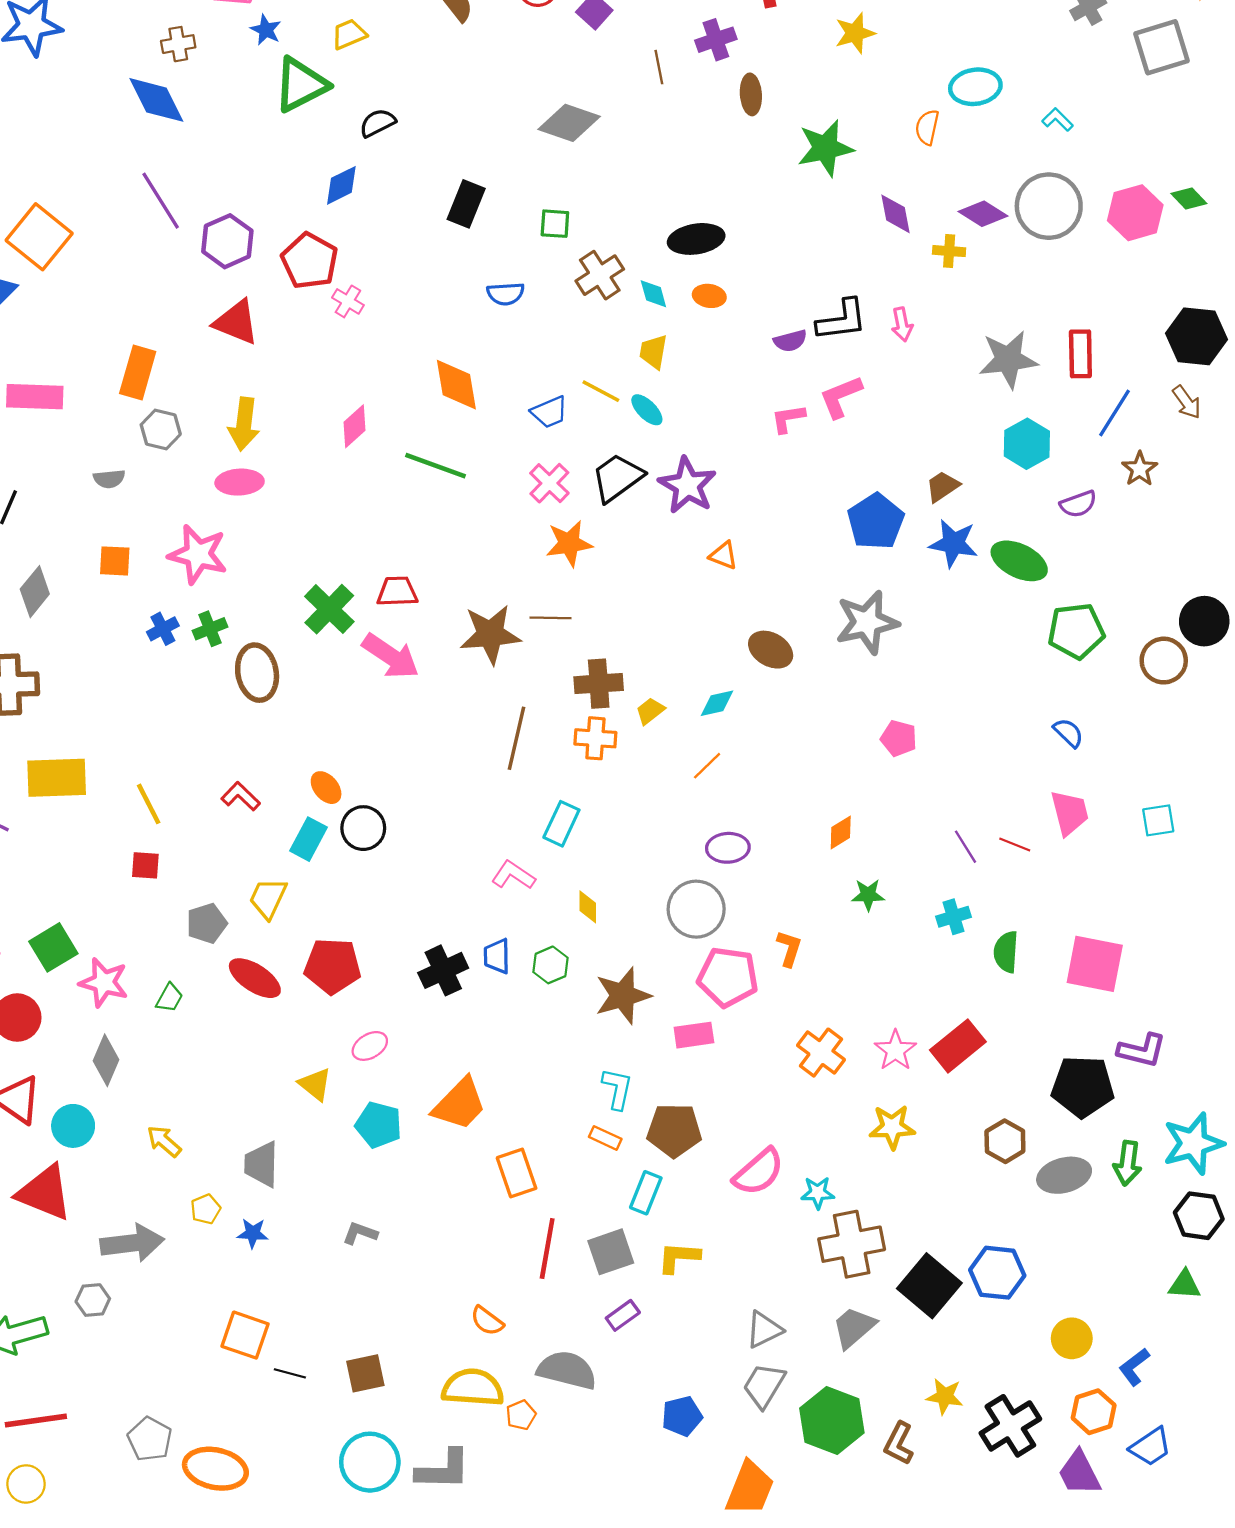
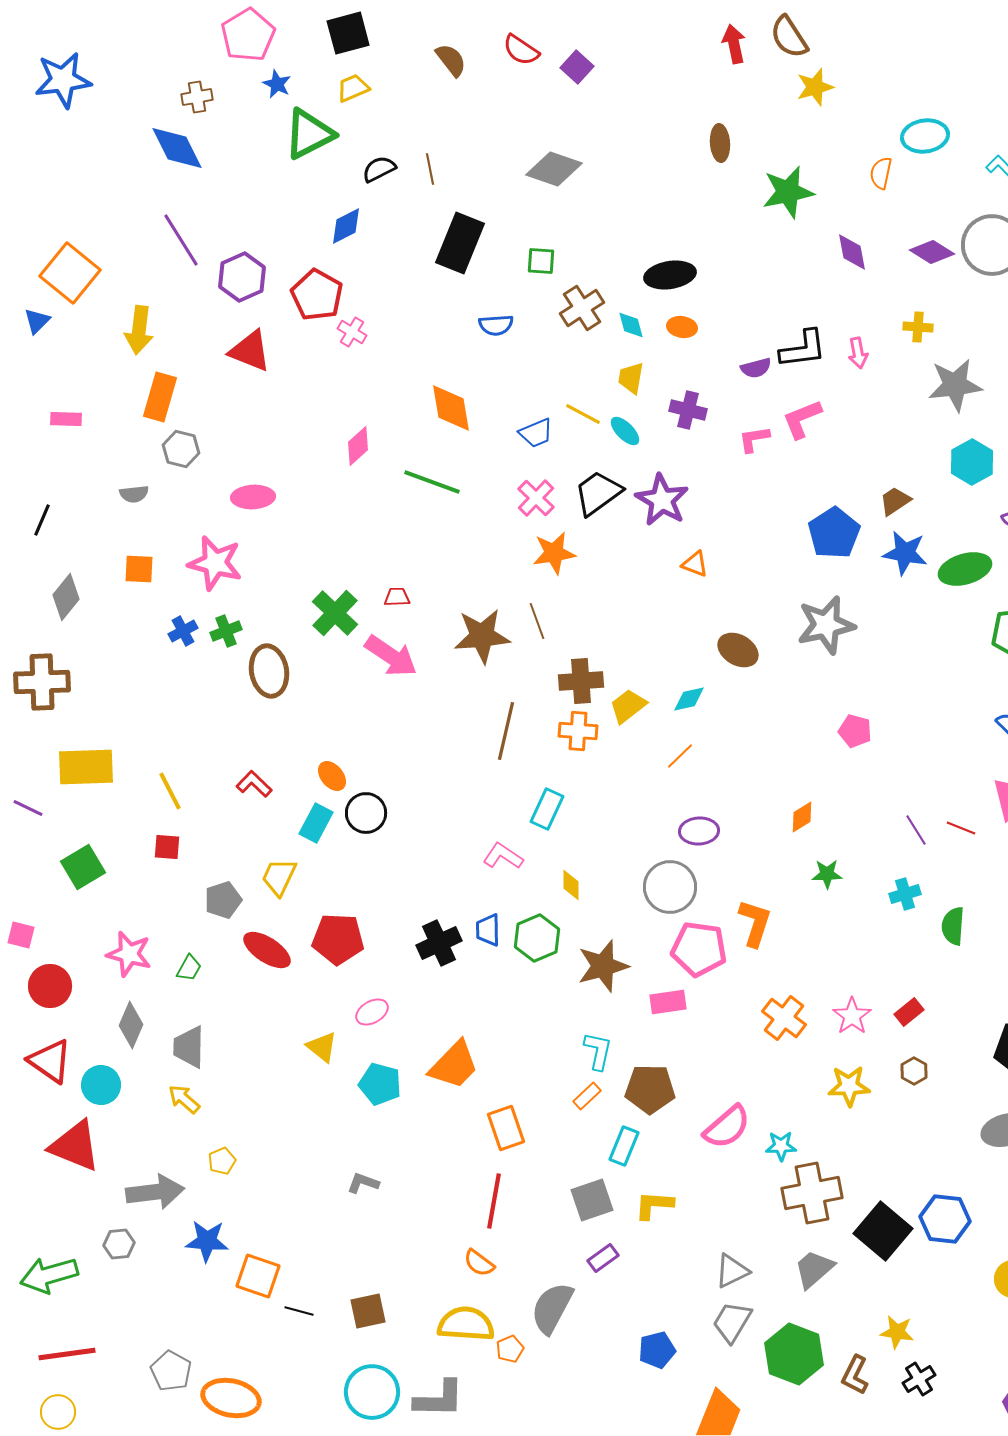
purple cross: (716, 40) -> (688, 410), moved, turned 33
brown line: (659, 67) -> (430, 169), moved
black rectangle: (466, 204) -> (460, 243), size x1.4
yellow cross: (949, 251) -> (918, 327), moved
pink rectangle: (35, 397) -> (66, 419), size x0.6
yellow arrow: (244, 424) -> (139, 330), moved
green ellipse: (1019, 561) -> (965, 569), turned -42
red trapezoid: (397, 592) -> (397, 597), size x0.7
brown line: (551, 618) -> (537, 621), turned 69
yellow trapezoid: (650, 711) -> (628, 706), size x1.4
green square: (53, 947) -> (83, 867), moved
orange L-shape: (789, 949) -> (755, 923), size x1.4
green hexagon: (551, 965) -> (537, 938), size x1.4
red rectangle: (958, 1046) -> (909, 1012), size x0.6
orange rectangle: (605, 1138) -> (587, 1096), turned -68
brown hexagon: (1005, 1141) -> (914, 1071), moved, size x0.7
gray trapezoid: (261, 1164) -> (189, 1047), moved
blue star: (253, 1233) -> (207, 1241), moved, size x1.5
red line: (547, 1249) -> (494, 1201), moved
gray semicircle: (567, 1370) -> (552, 1308), turned -76
black cross: (1010, 1426) -> (919, 1379), moved, size x0.6

